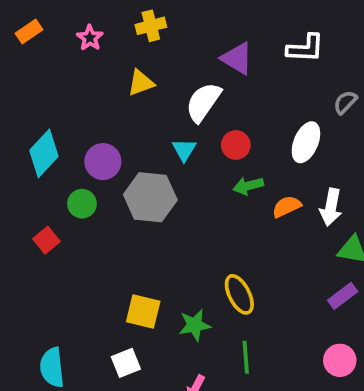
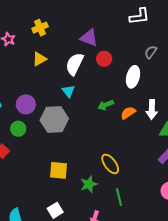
white L-shape: (305, 48) -> (139, 16), moved
red circle: (236, 145) -> (104, 59), moved
yellow square: (143, 311) -> (59, 170), moved

